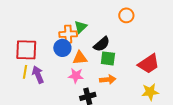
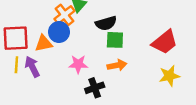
orange cross: (68, 34) -> (65, 15), turned -30
black semicircle: (102, 44) -> (106, 23), turned 30
orange triangle: (80, 58) -> (44, 43), moved

